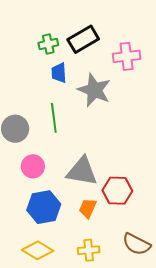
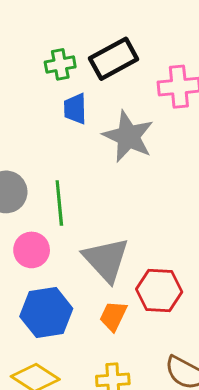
green line: (54, 118) -> (59, 203), moved
gray triangle: (82, 171) -> (106, 260), turned 36

